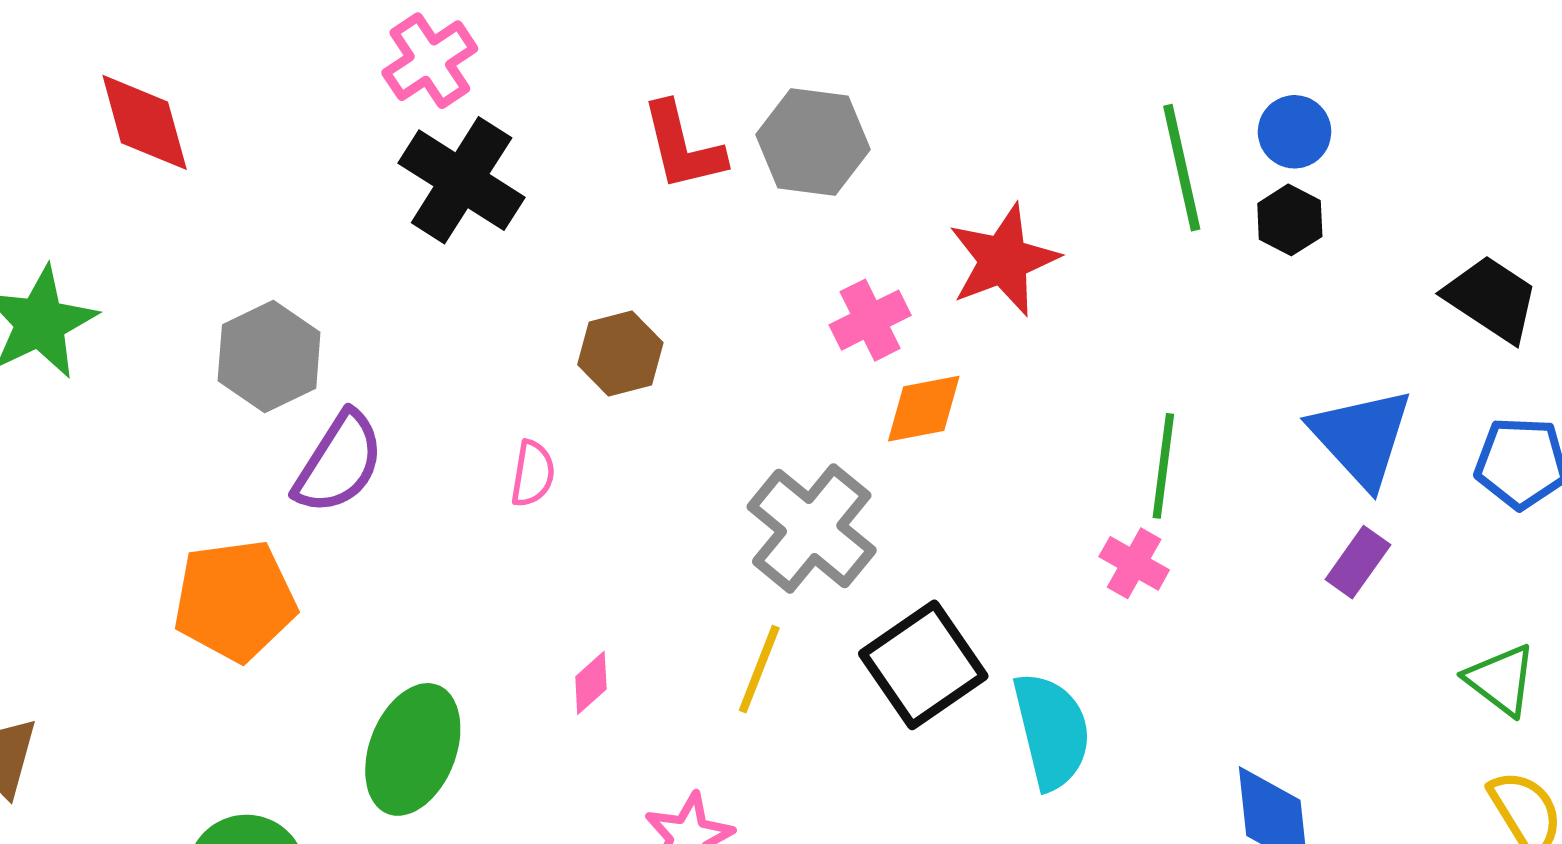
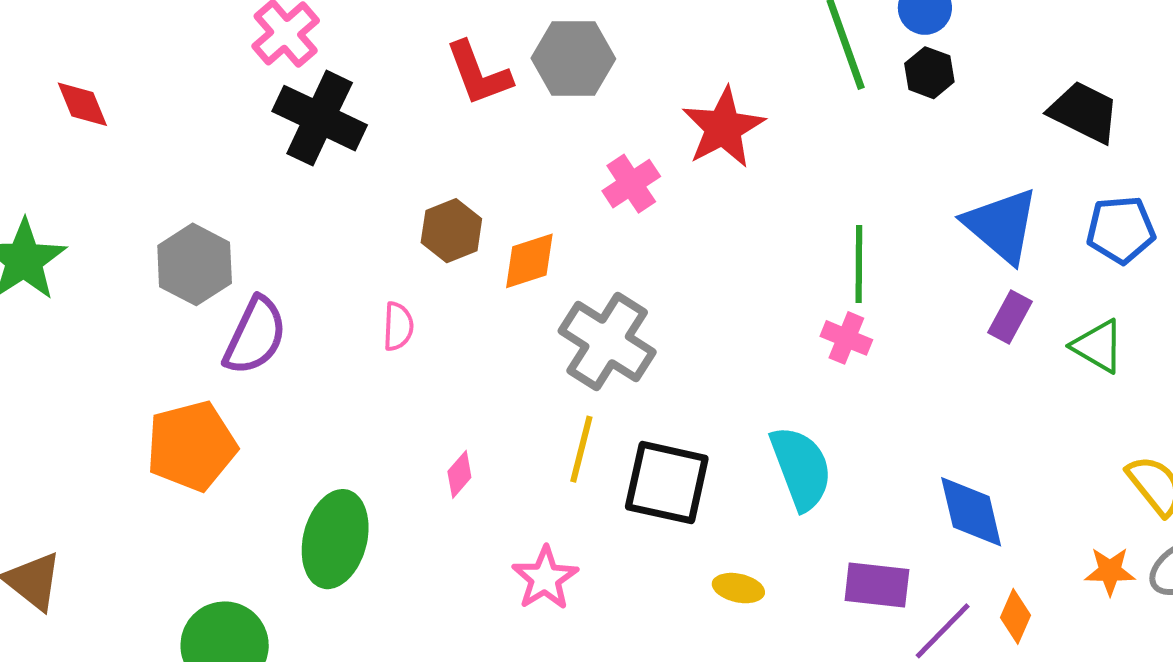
red diamond: (145, 122) -> (82, 104), size x0.7
orange diamond: (924, 409) -> (529, 261), moved
black square: (923, 665) -> (667, 483), moved, turned -36
green triangle: (1501, 680) -> (1098, 346), moved

